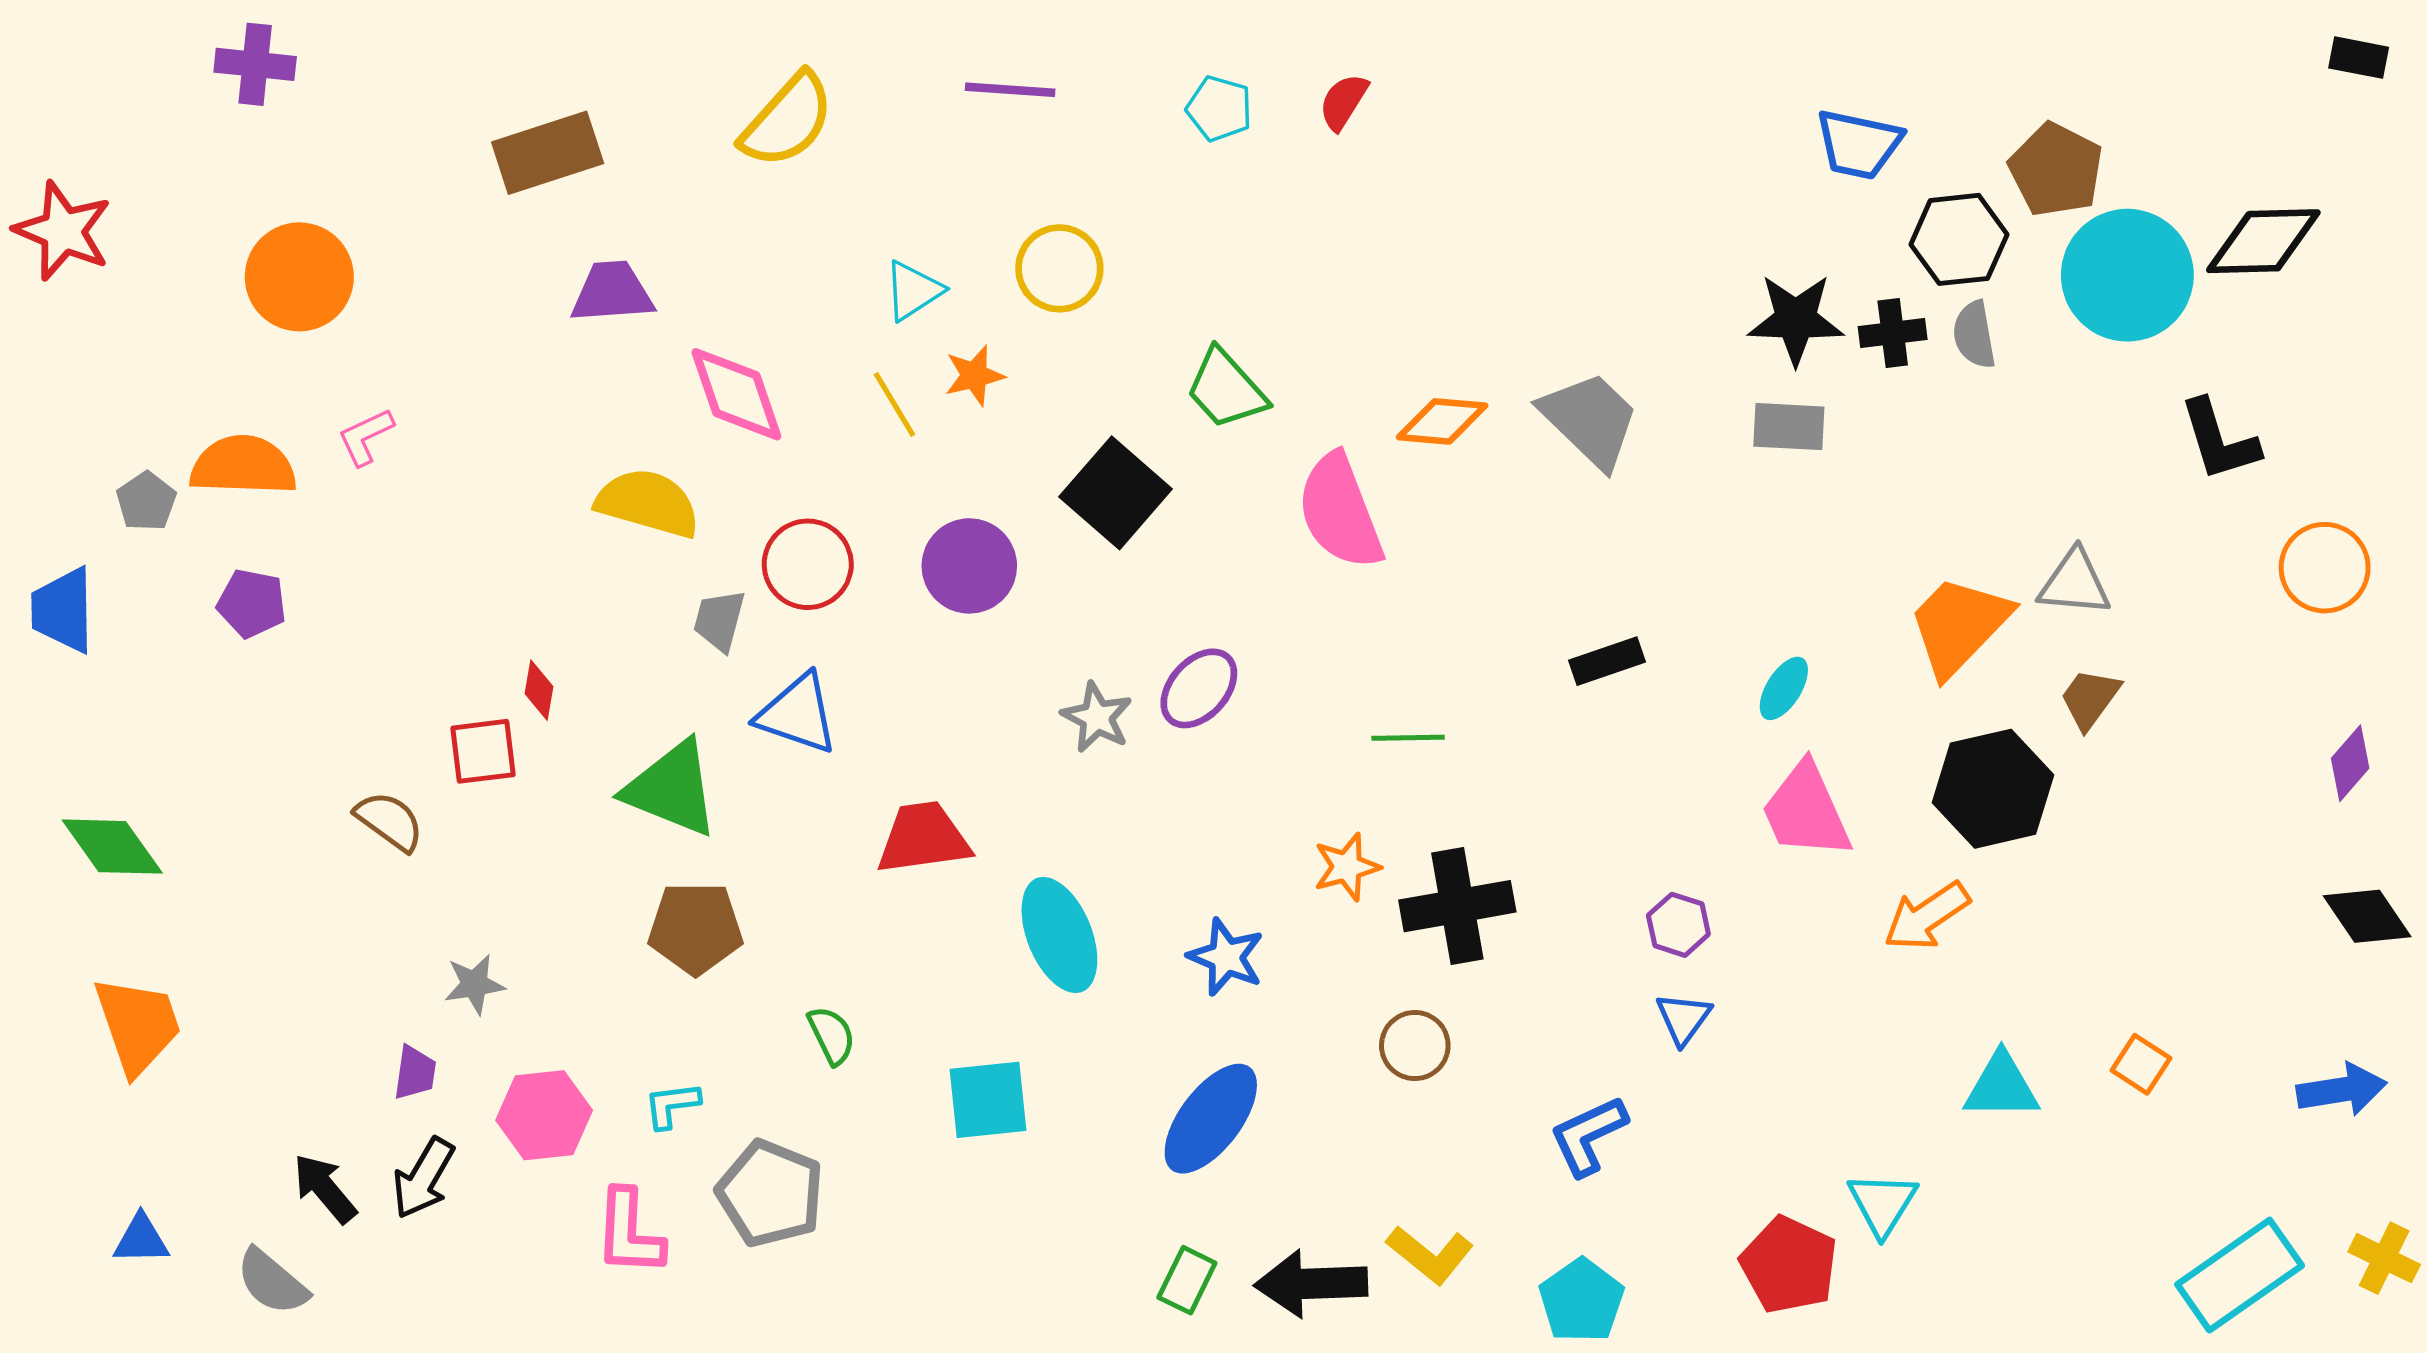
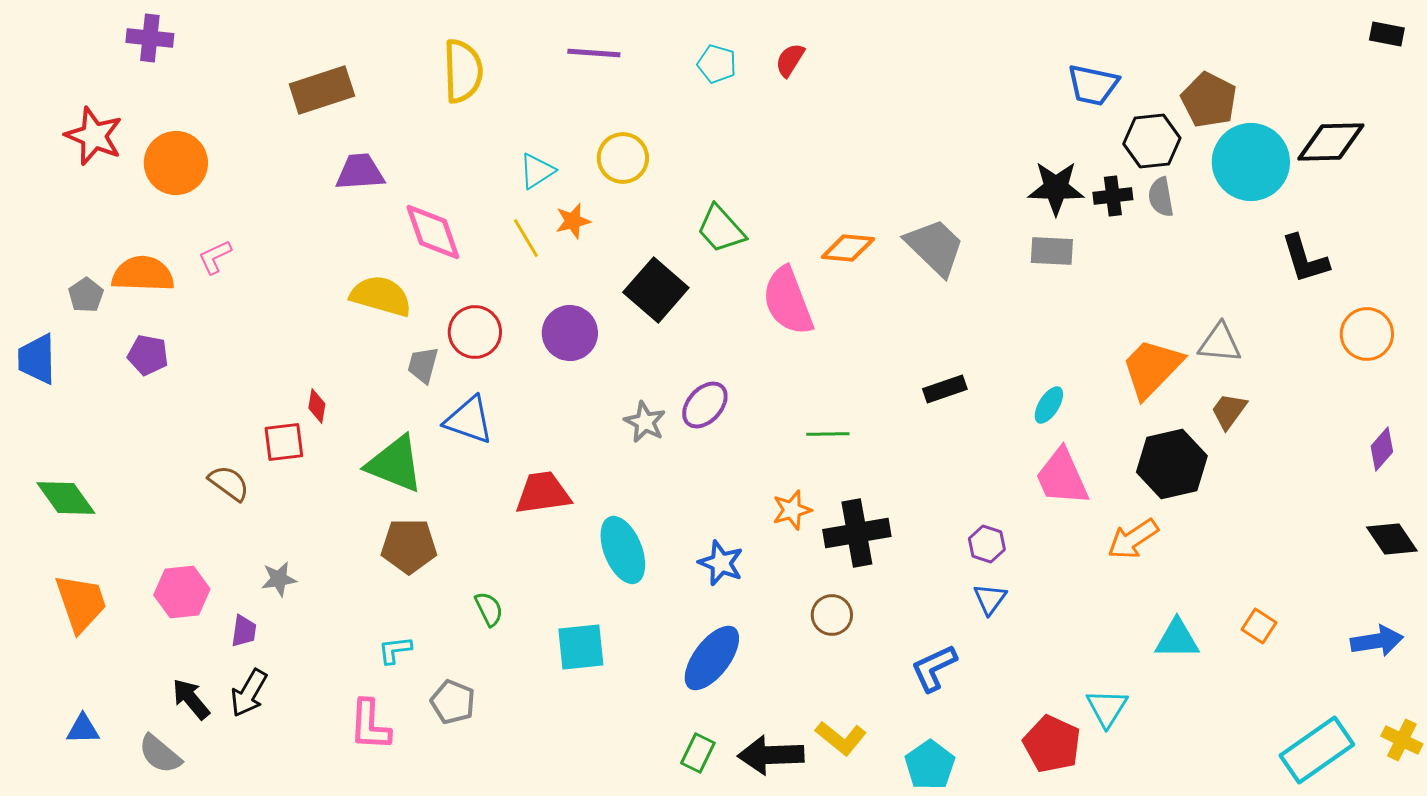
yellow semicircle: (787, 120) -> (463, 71), turned -44
red star: (63, 231) -> (94, 136), moved
pink hexagon: (544, 1115) -> (182, 592), moved
gray pentagon: (770, 1193) -> (453, 702), size x0.7

